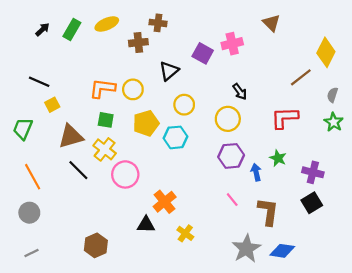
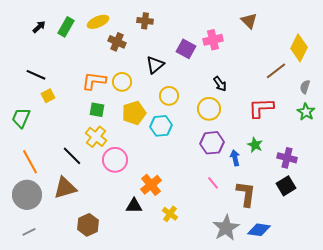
brown cross: (138, 43) -> (117, 42), moved, turned 30
brown triangle: (71, 136) -> (65, 188), moved
gray circle: (29, 213) -> (27, 195), size x1.5

